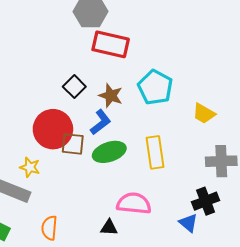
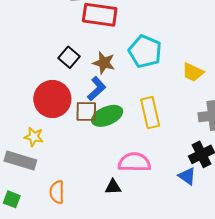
brown square: (73, 144) -> (86, 112), moved

